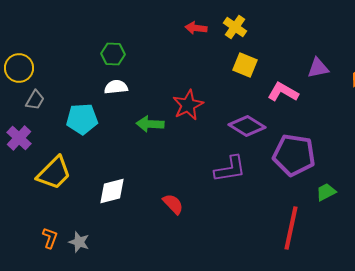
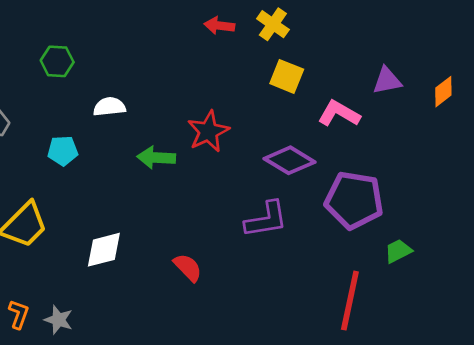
green hexagon: (113, 54) -> (57, 61), moved
cyan pentagon: (82, 119) -> (63, 151), size x0.7

